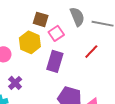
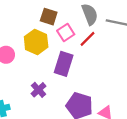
red line: (91, 52) -> (87, 39), moved
purple cross: (15, 83) -> (38, 90), moved

